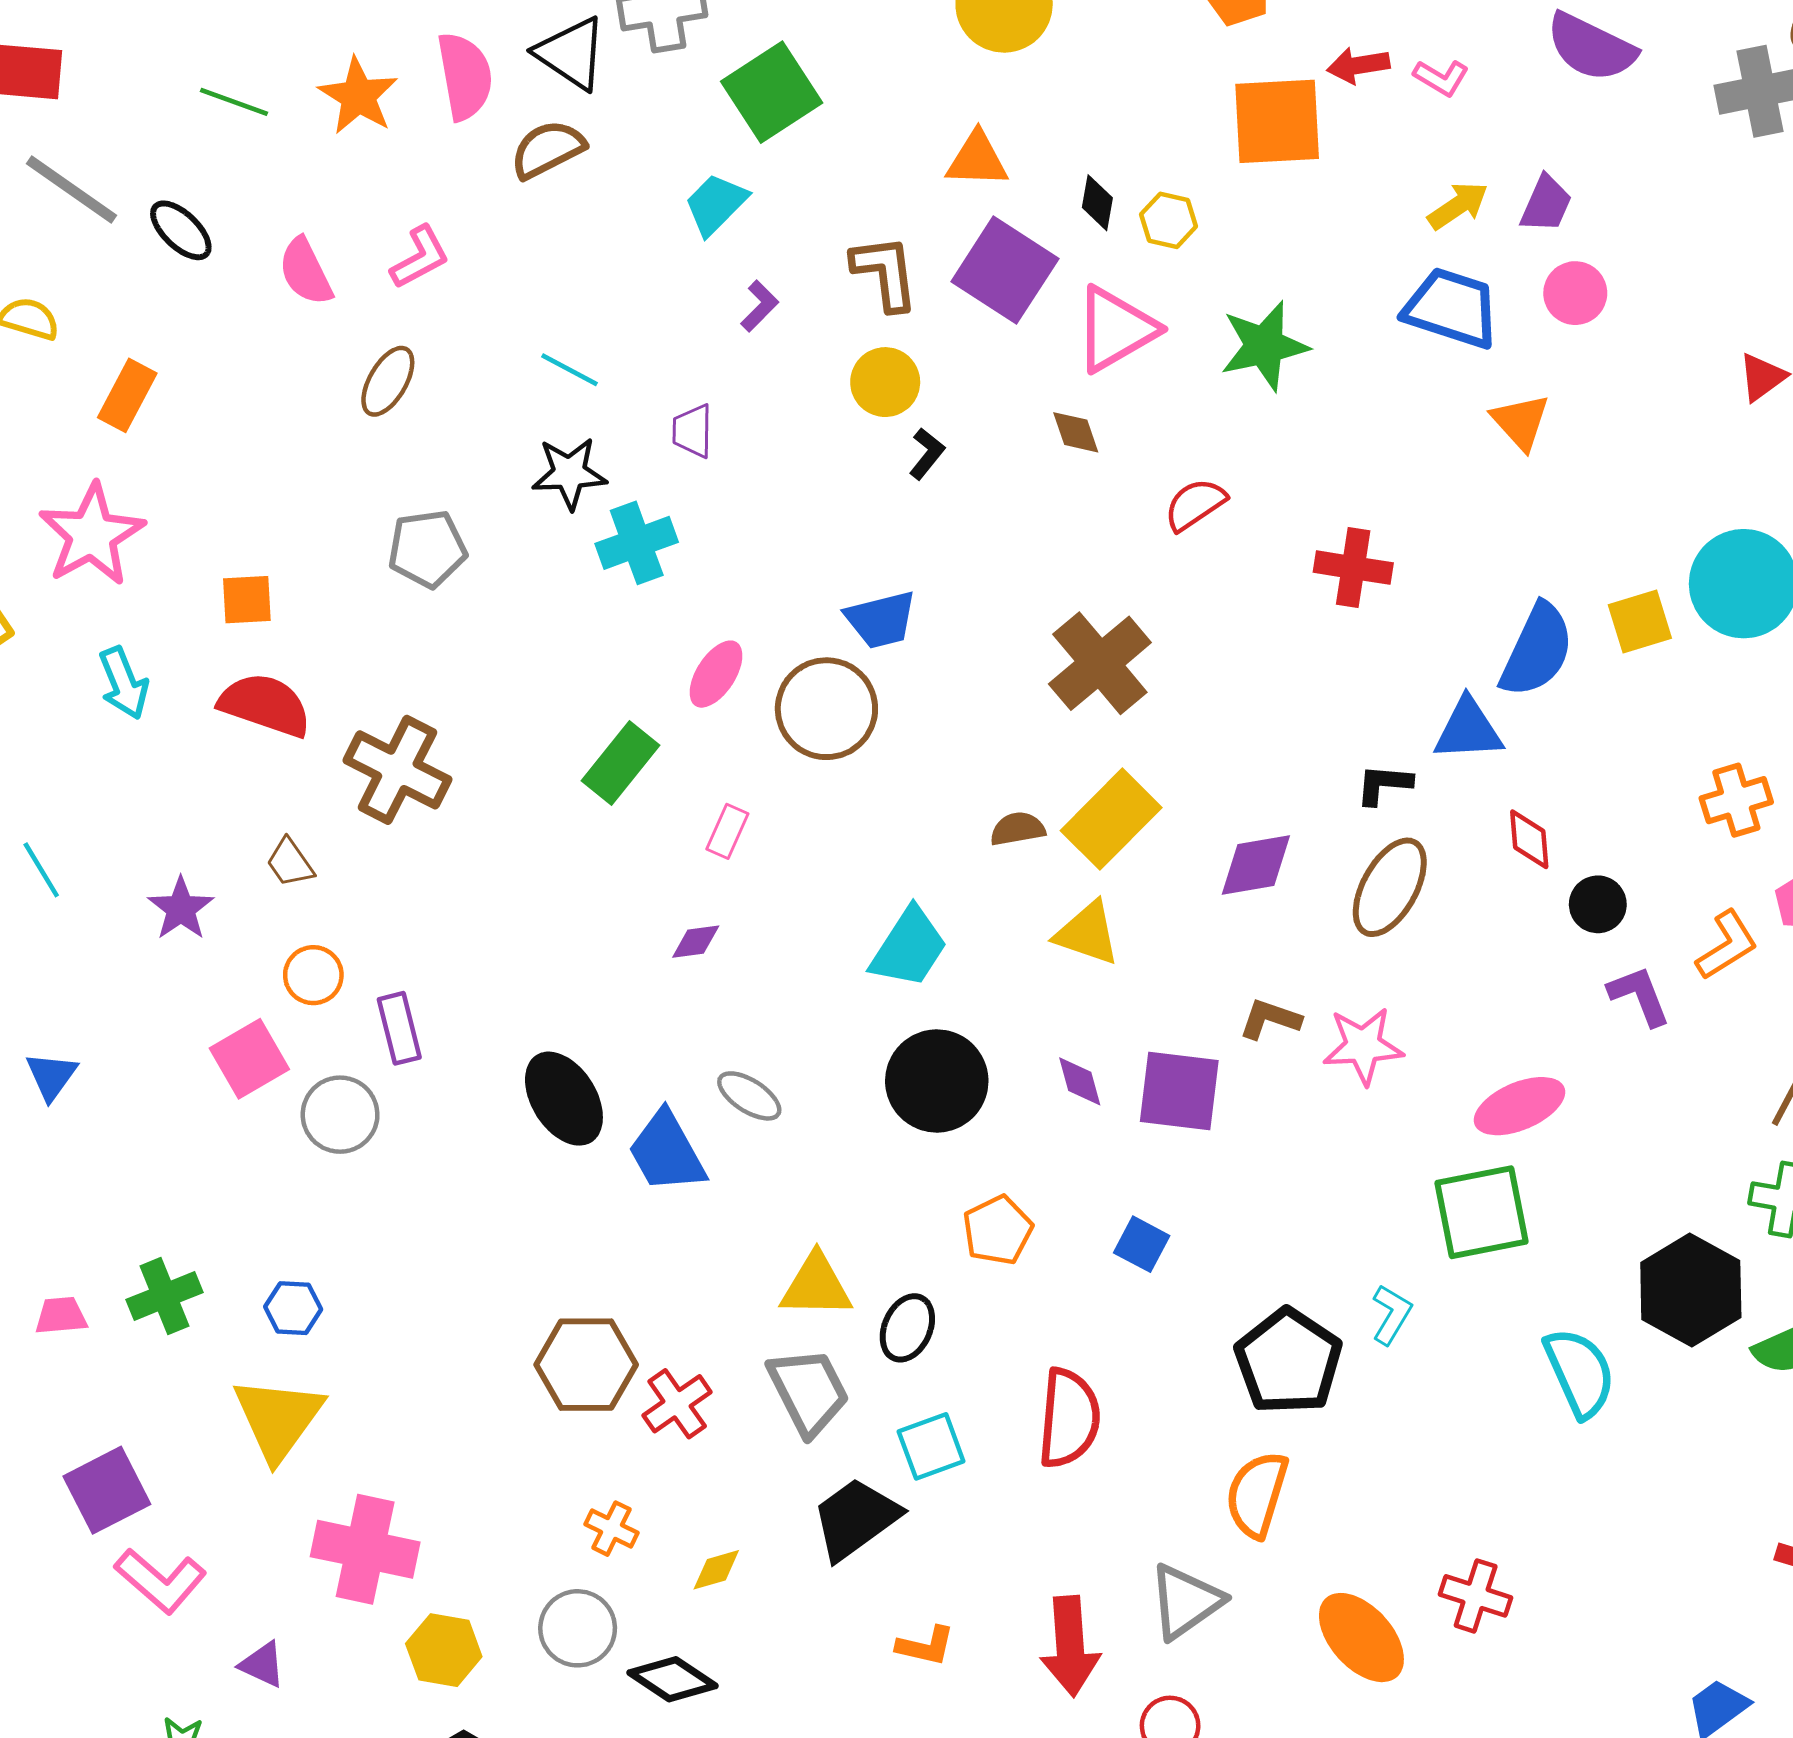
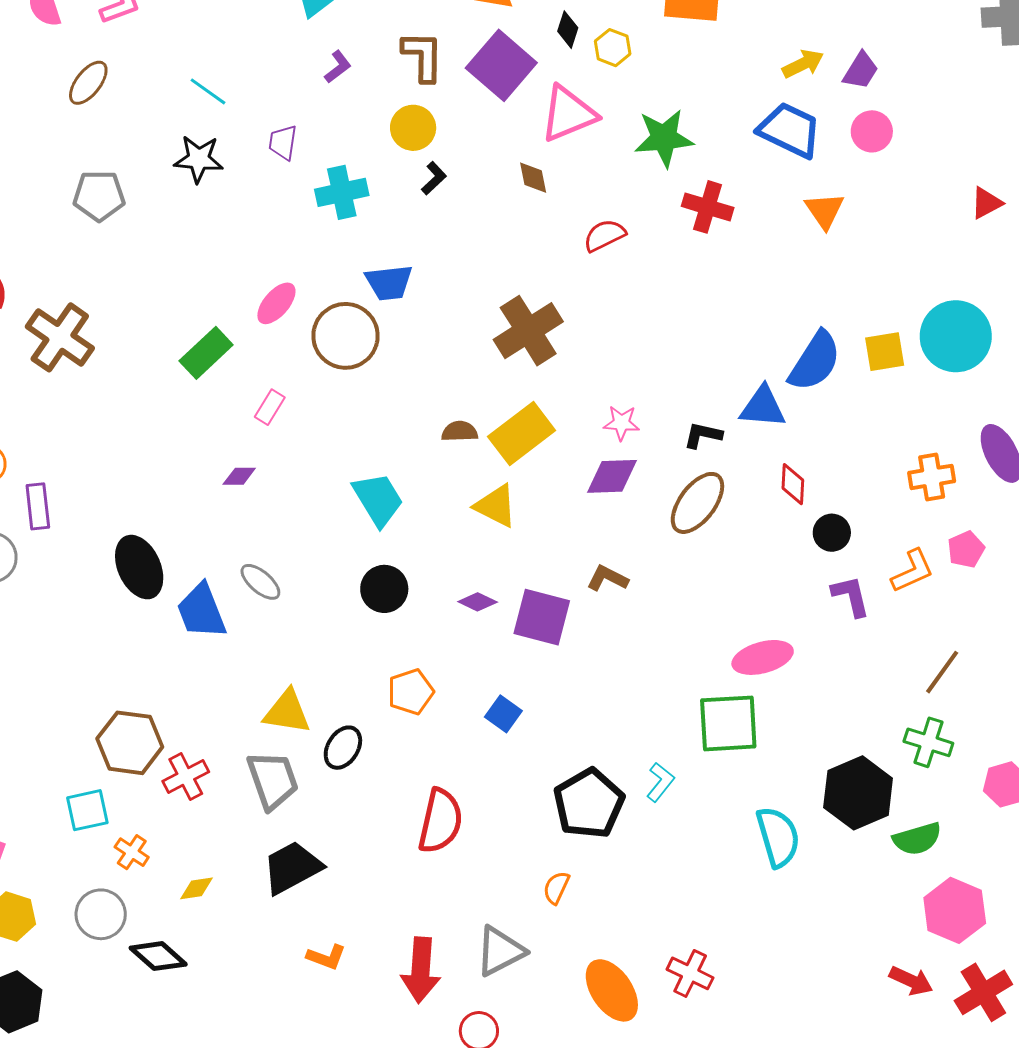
cyan cross: (637, 543) -> (342, 192), moved
red cross: (1353, 568) -> (708, 207), moved
cyan trapezoid: (909, 948) -> (378, 499), turned -72
pink star: (1363, 1046) -> (621, 423), moved, size x0.7
black circle: (937, 1081) -> (384, 589), size x0.7
purple diamond: (1080, 1081) -> (478, 602), turned -57
cyan square: (931, 1446) -> (87, 810), moved
orange semicircle: (1257, 1494) -> (556, 888), size x0.6

